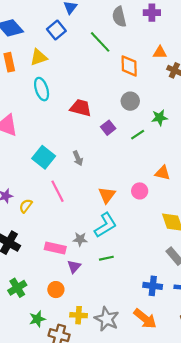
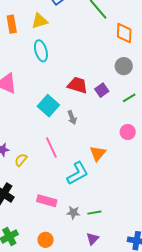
red trapezoid: (81, 108) -> (78, 85), moved
cyan square: (44, 157) -> (48, 106), moved
pink circle: (140, 191) -> (128, 132), moved
cyan L-shape: (105, 225) -> (78, 173), moved
gray star: (80, 239) -> (73, 213), moved
purple triangle: (74, 266) -> (93, 239), moved

